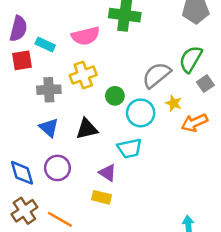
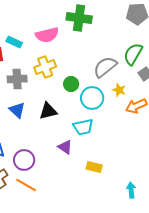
purple circle: (57, 168) -> (24, 160), moved
yellow rectangle: (101, 197) -> (94, 167), moved

